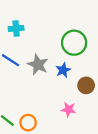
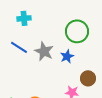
brown circle: (86, 85) -> (88, 78), moved

